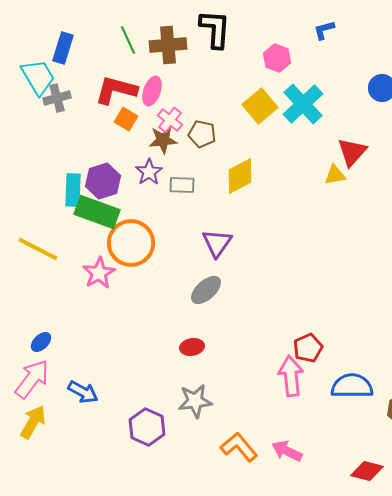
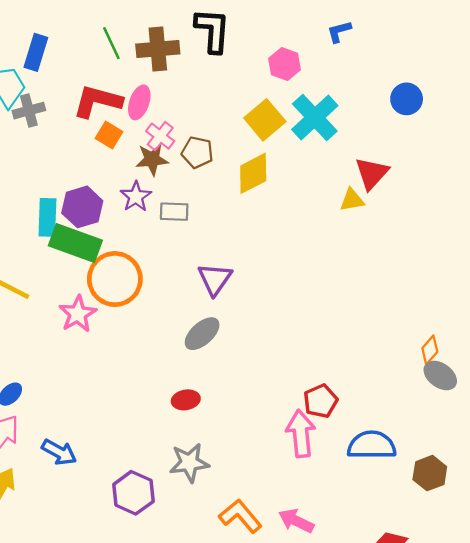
yellow diamond: (240, 176) -> (253, 173), moved

